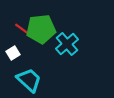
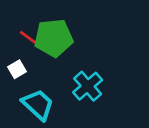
cyan cross: (67, 44) -> (88, 86), moved

